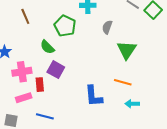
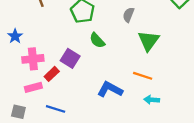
green semicircle: (47, 47) -> (97, 40), moved
red rectangle: (40, 85) -> (52, 74), turned 48
blue L-shape: (94, 96) -> (110, 89), turned 120

